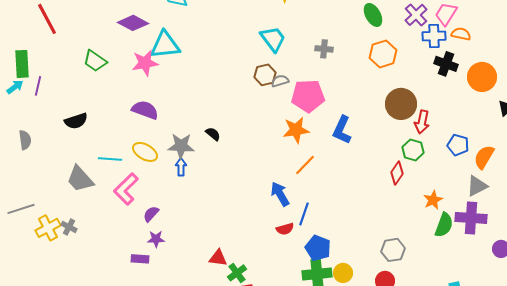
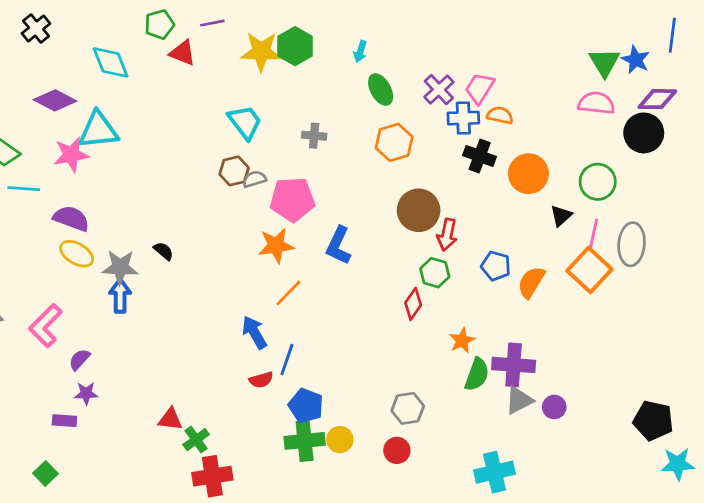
yellow ellipse: (145, 152) -> (77, 254), moved
cyan line: (110, 159) -> (24, 189), moved
blue arrow: (181, 167) -> (120, 296), size x1.4
gray triangle: (477, 186) -> (519, 400), moved

